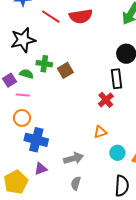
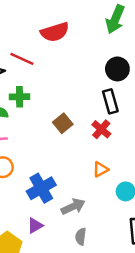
red line: (51, 17) -> (22, 59), moved
brown square: (65, 70) -> (63, 123), moved
blue cross: (36, 140) -> (41, 188), moved, turned -35

